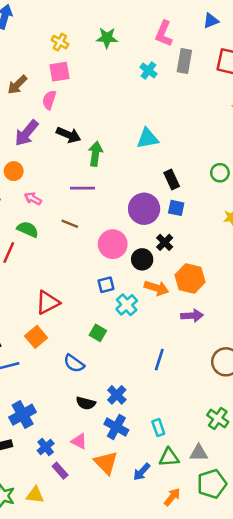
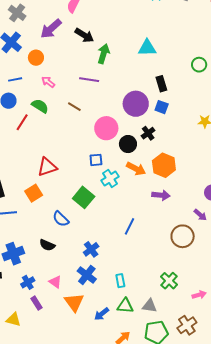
green circle: (220, 173) -> (199, 65), moved
green square: (98, 333) -> (84, 197), size x1.5
black semicircle: (86, 403) -> (47, 245), moved

